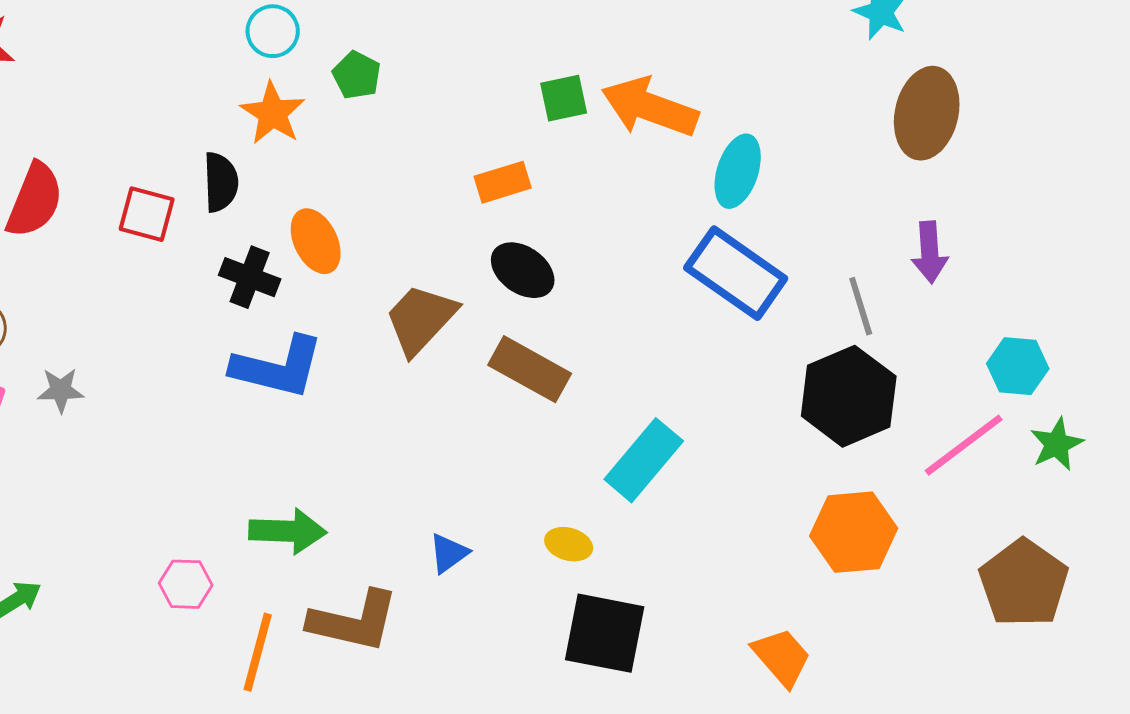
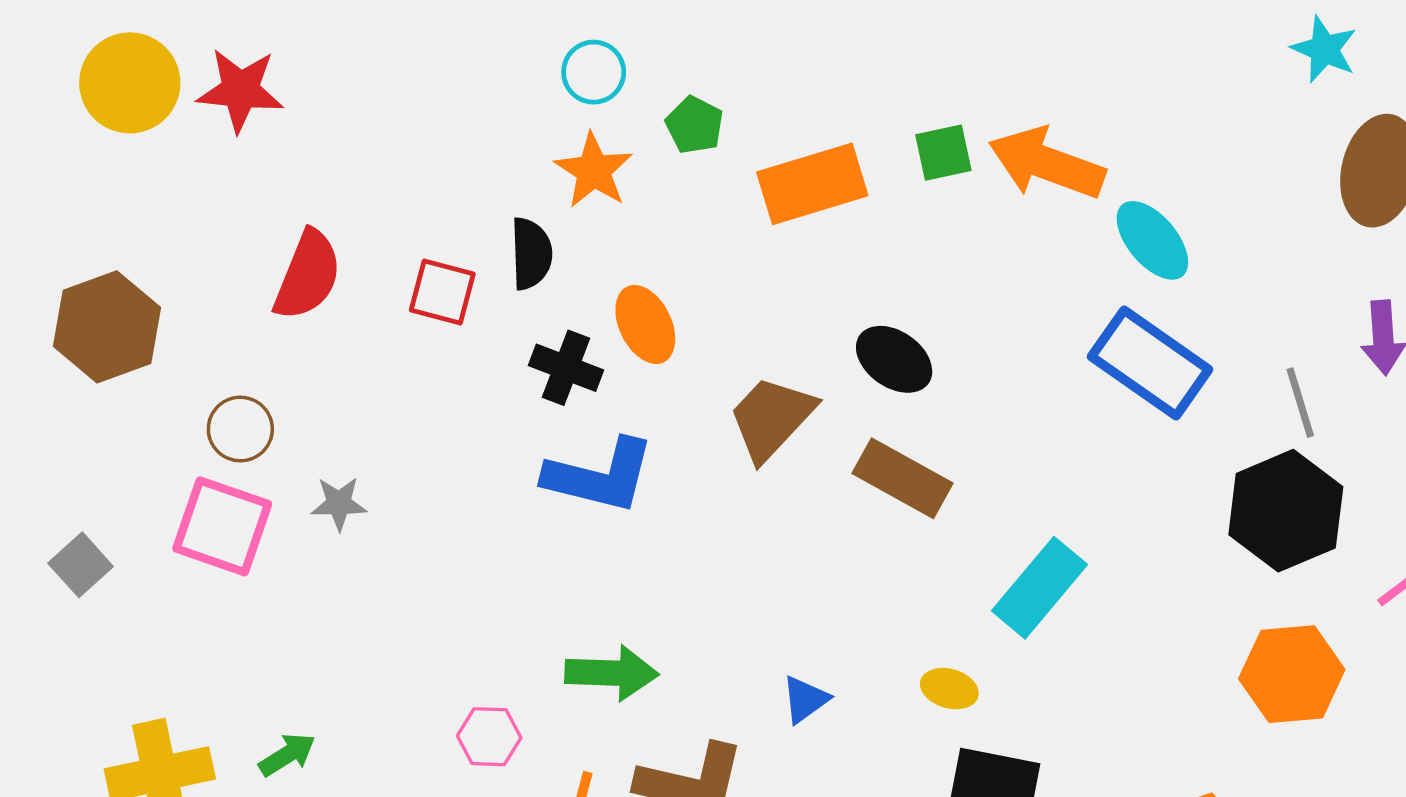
cyan ellipse: (738, 171) -> (1152, 240), turned -58
orange rectangle: (503, 182) -> (812, 184), moved, size x1.6

